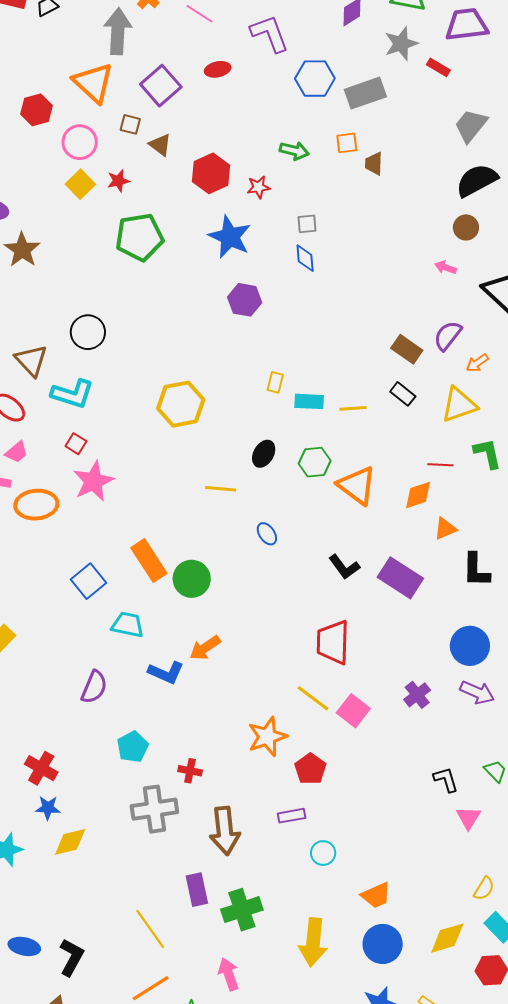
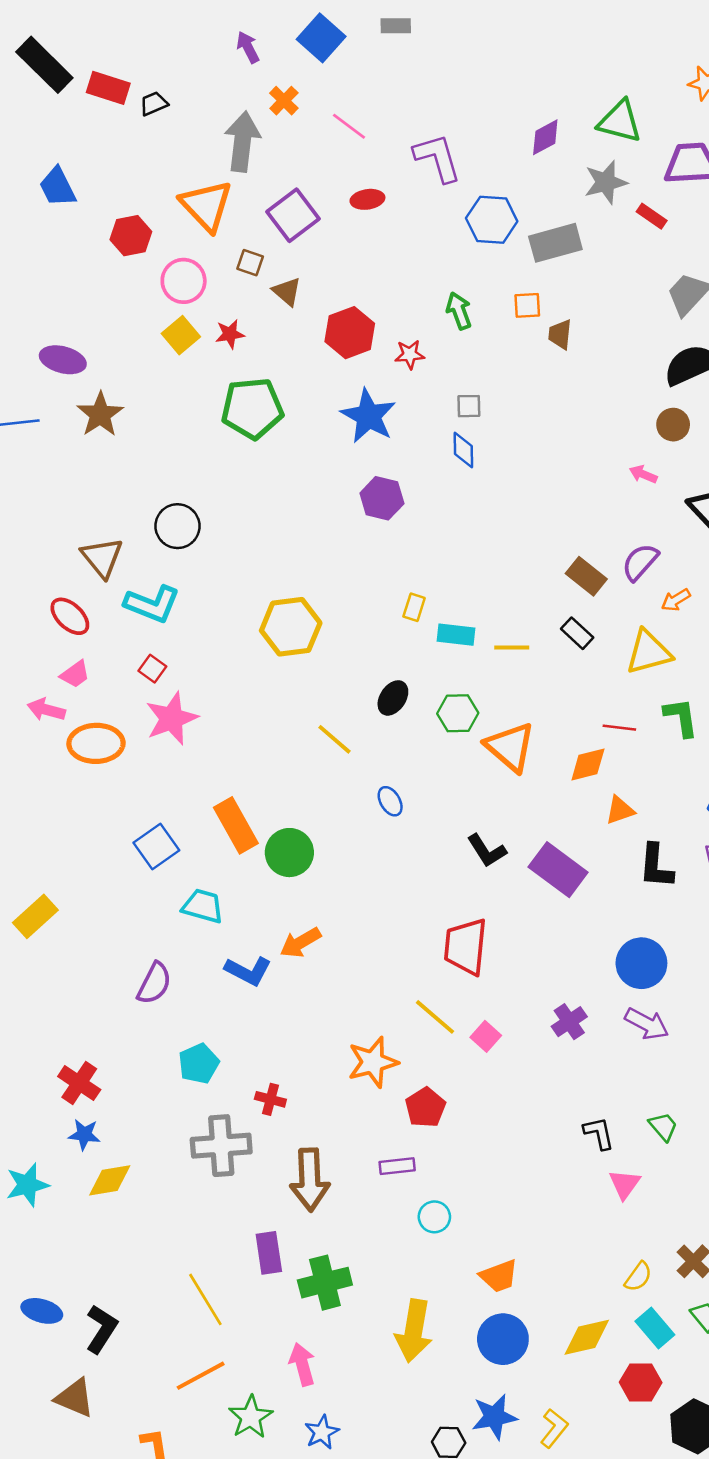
green arrow: (294, 151) -> (459, 311), turned -128
yellow line: (221, 489) -> (335, 739), turned 32
pink square: (353, 711) -> (486, 1036), size x0.7

